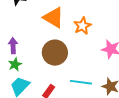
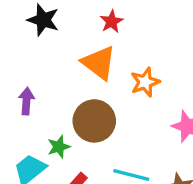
green star: (15, 64) -> (59, 147), moved

